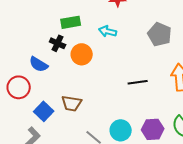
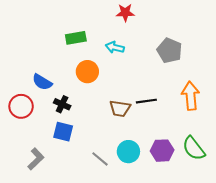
black cross: (58, 43) -> (62, 104), moved
brown trapezoid: (72, 103) -> (120, 108), moved
blue square: (44, 111) -> (63, 132), moved, turned -30

